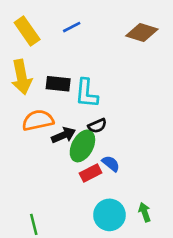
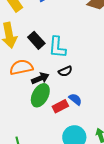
black rectangle: (58, 84) -> (36, 40), turned 42
green ellipse: (82, 146) -> (40, 95), moved

